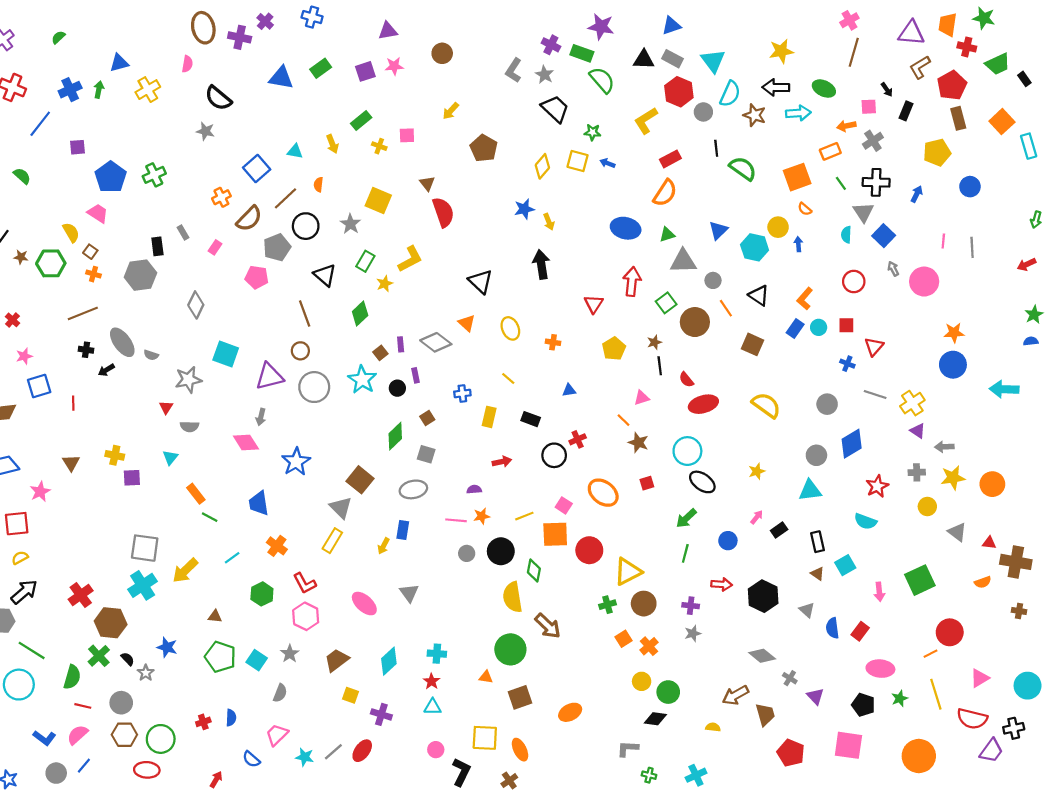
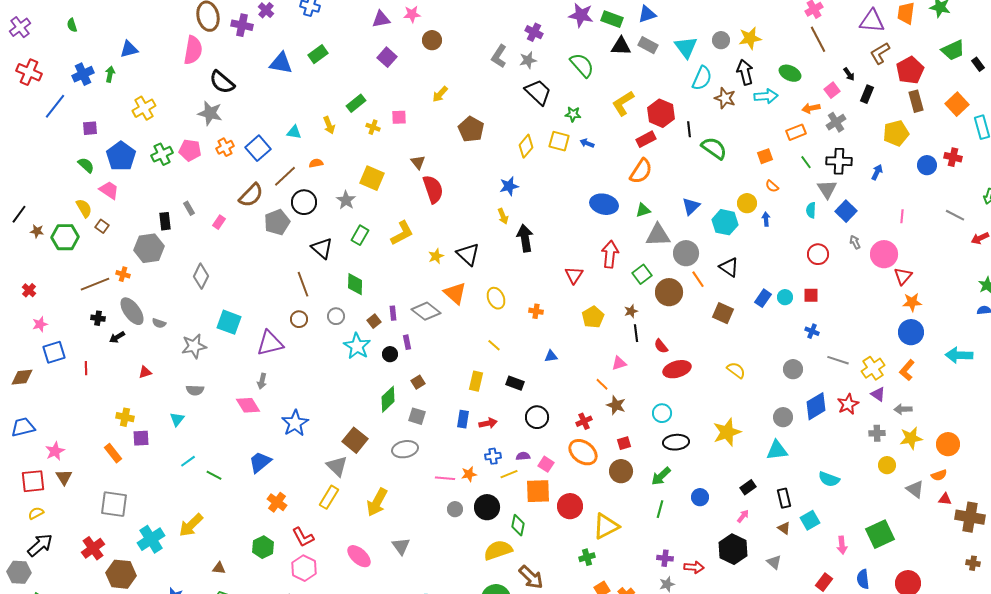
green semicircle: (58, 37) -> (72, 25), turned -64
red cross: (967, 47) -> (953, 157), moved
brown line: (854, 52) -> (818, 39), turned -44
green rectangle: (582, 53) -> (612, 19), moved
pink semicircle: (187, 64) -> (193, 50), size x1.8
pink star: (394, 66) -> (412, 14), moved
purple square: (365, 71) -> (387, 57), moved, turned -30
gray star: (545, 75) -> (528, 60), turned 30
black arrow: (776, 87) -> (745, 72), turned 75
yellow cross: (148, 90) -> (144, 108), moved
red hexagon: (679, 92) -> (661, 113), moved
pink square: (869, 107) -> (832, 90), turned -35
gray circle: (703, 112) -> (721, 40), moved
gray star: (205, 131) -> (210, 113), size x1.4
green semicircle: (22, 176) -> (86, 165), moved
orange square: (797, 177) -> (765, 156), size x0.6
orange semicircle: (318, 184) -> (316, 163), turned 72
orange cross: (221, 197) -> (225, 147), moved
yellow arrow: (549, 222) -> (503, 216), moved
gray line: (972, 247) -> (955, 215), moved, turned -60
orange cross: (93, 274) -> (123, 274), moved
pink pentagon: (257, 277) -> (190, 150), moved
gray circle: (713, 280) -> (686, 253), size x1.6
yellow star: (385, 284) -> (436, 256), moved
orange L-shape: (805, 299) -> (907, 370), moved
green diamond: (360, 313) -> (355, 284), turned -45
orange triangle: (467, 323) -> (455, 293), size x1.4
red triangle: (874, 347) -> (903, 276), moved
gray circle: (314, 387) -> (336, 316), moved, size x0.6
blue cross: (462, 393) -> (493, 456), moved
yellow semicircle: (766, 405) -> (736, 370), size x0.7
red triangle: (166, 407) -> (145, 372), moved, turned 40
red cross: (578, 439) -> (584, 421), moved
cyan circle: (687, 451) -> (662, 413), size x0.7
brown triangle: (71, 463) -> (64, 477), moved
yellow star: (757, 471) -> (727, 432), size x1.8
black ellipse: (702, 482) -> (676, 442), turned -40
red star: (877, 486) -> (848, 404), moved
purple semicircle: (474, 489) -> (523, 456), moved
orange rectangle: (196, 494) -> (113, 453), moved
blue trapezoid: (259, 503) -> (260, 462), turned 60
pink arrow: (757, 517) -> (743, 516), moved
blue rectangle: (403, 530) -> (463, 419), moved
yellow arrow: (384, 546) -> (377, 502), size x1.8
gray square: (145, 548) -> (114, 504), moved
cyan line: (232, 558) -> (188, 461), moved
orange semicircle: (983, 582) -> (939, 475), moved
red arrow: (722, 584) -> (694, 567), moved
yellow semicircle: (513, 597) -> (498, 550), turned 80
brown circle: (644, 604) -> (621, 471), moved
blue semicircle: (832, 628) -> (863, 579), moved

